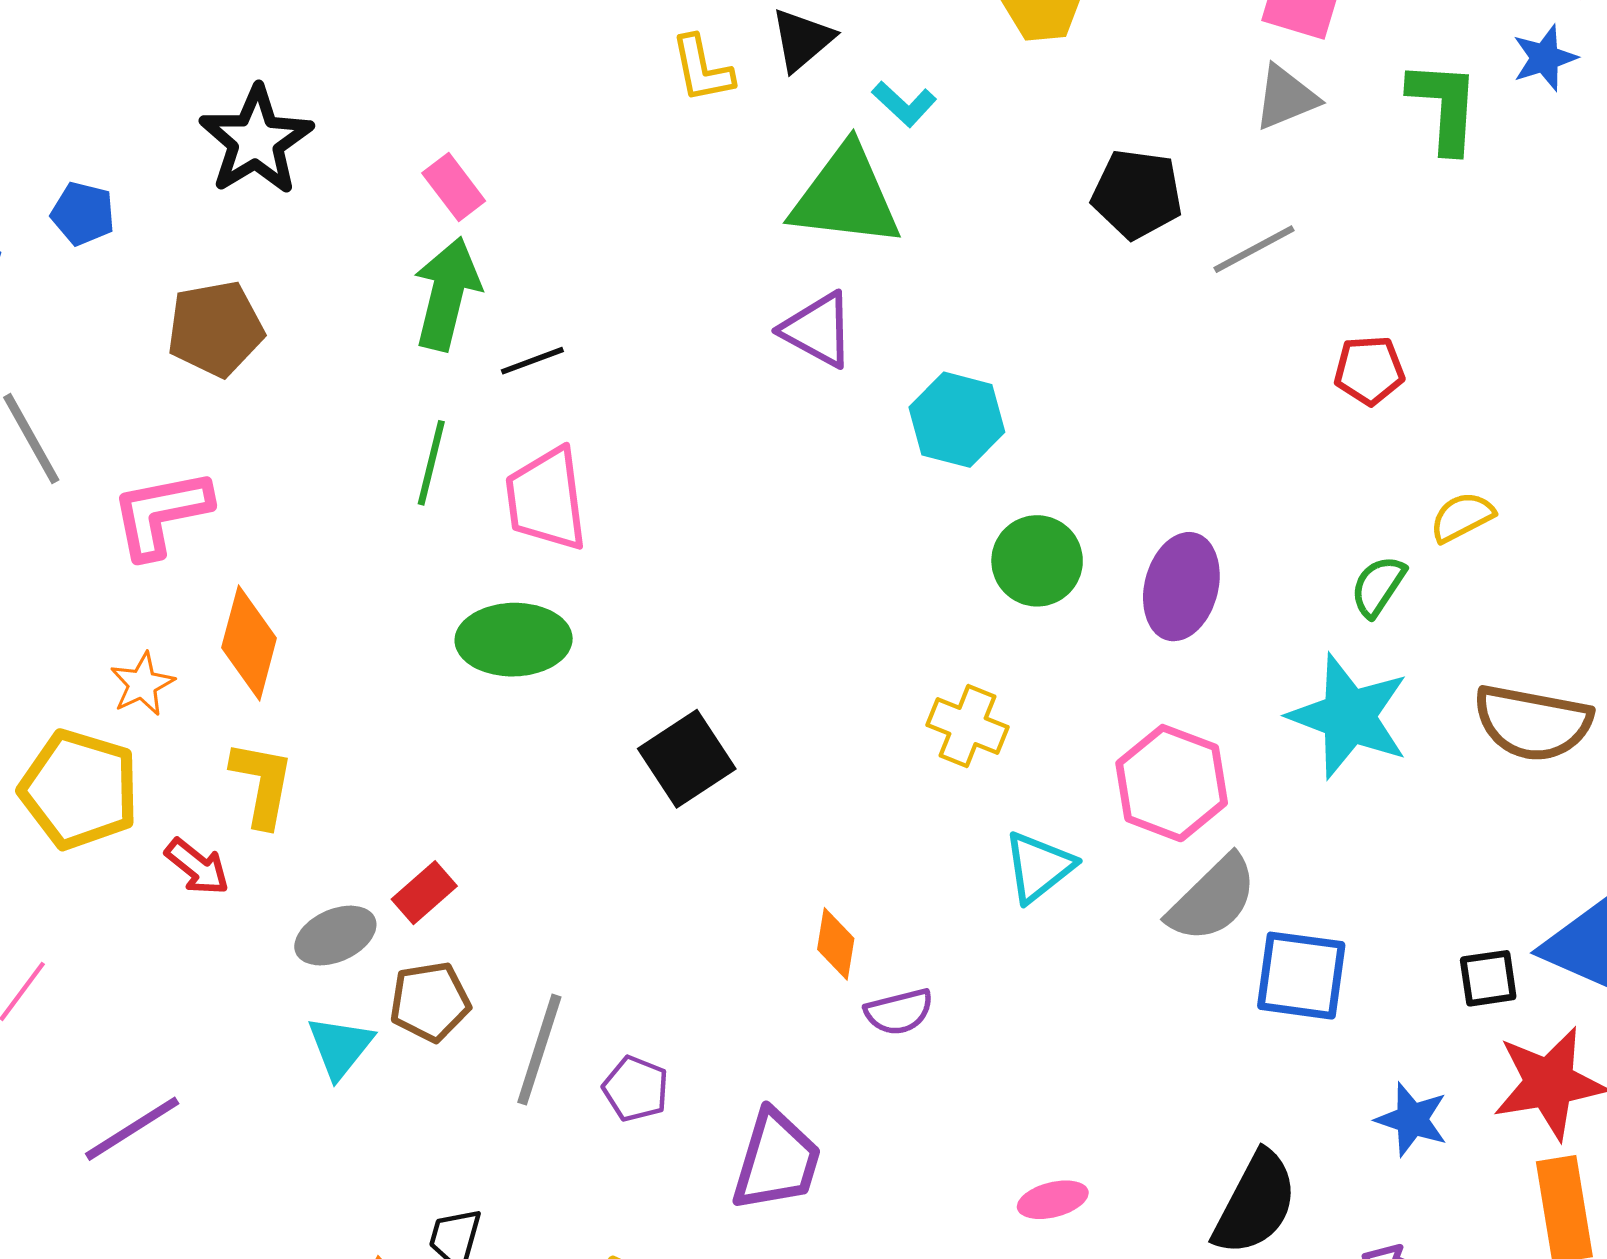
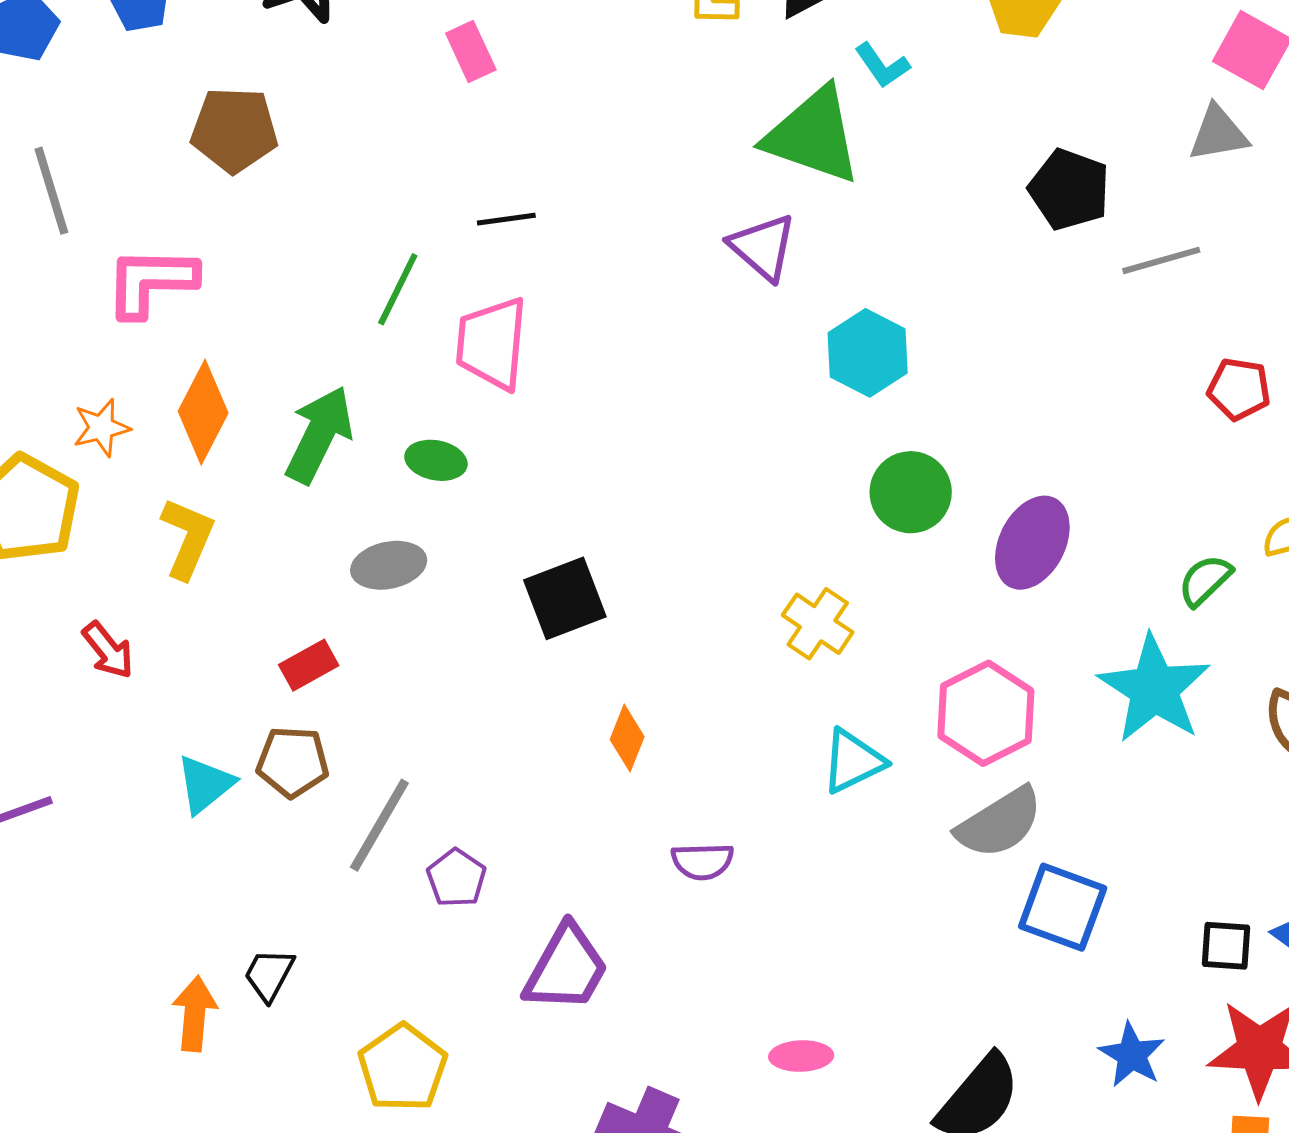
green arrow: (447, 294) -> (319, 435), moved
green ellipse: (514, 640) -> (436, 460), size x0.6
red arrow: (197, 867) -> (108, 650), moved
gray ellipse: (335, 936) -> (389, 565), moved
orange diamond: (836, 944) -> (627, 738), moved

